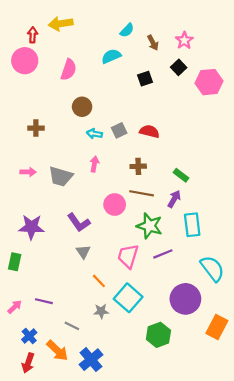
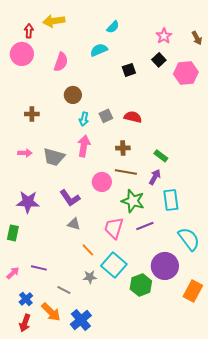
brown arrow: (153, 43) -> (197, 38), moved
cyan arrow: (94, 134) -> (84, 119), turned -88
pink arrow: (94, 164) -> (84, 146), size x1.5
gray triangle: (83, 252) -> (74, 224), turned -40
green hexagon: (158, 335) -> (141, 285), moved

